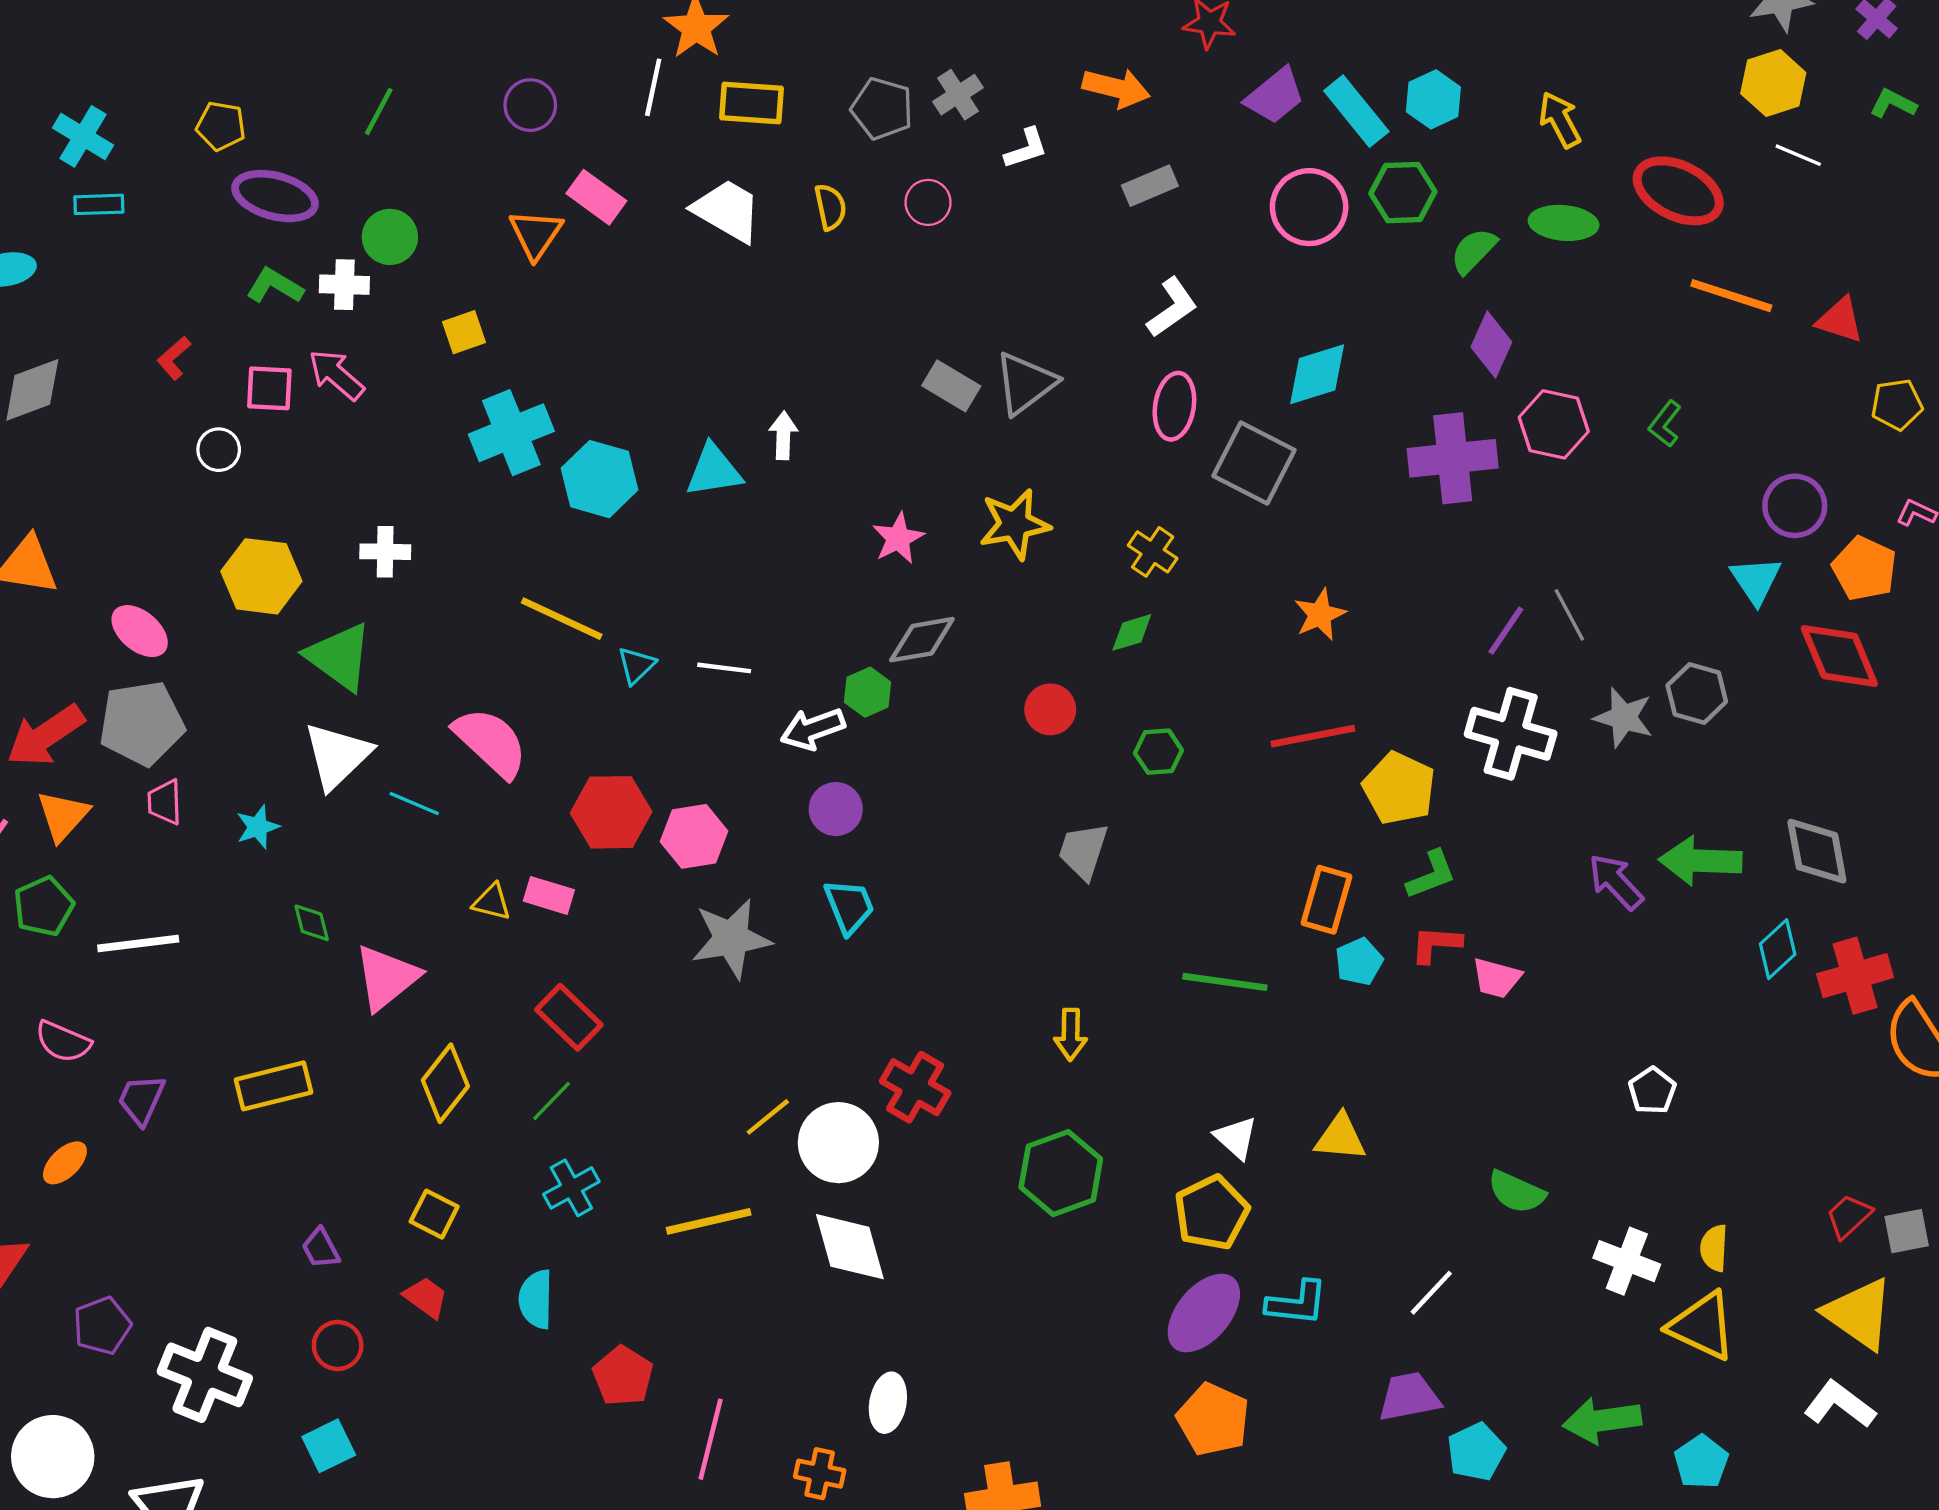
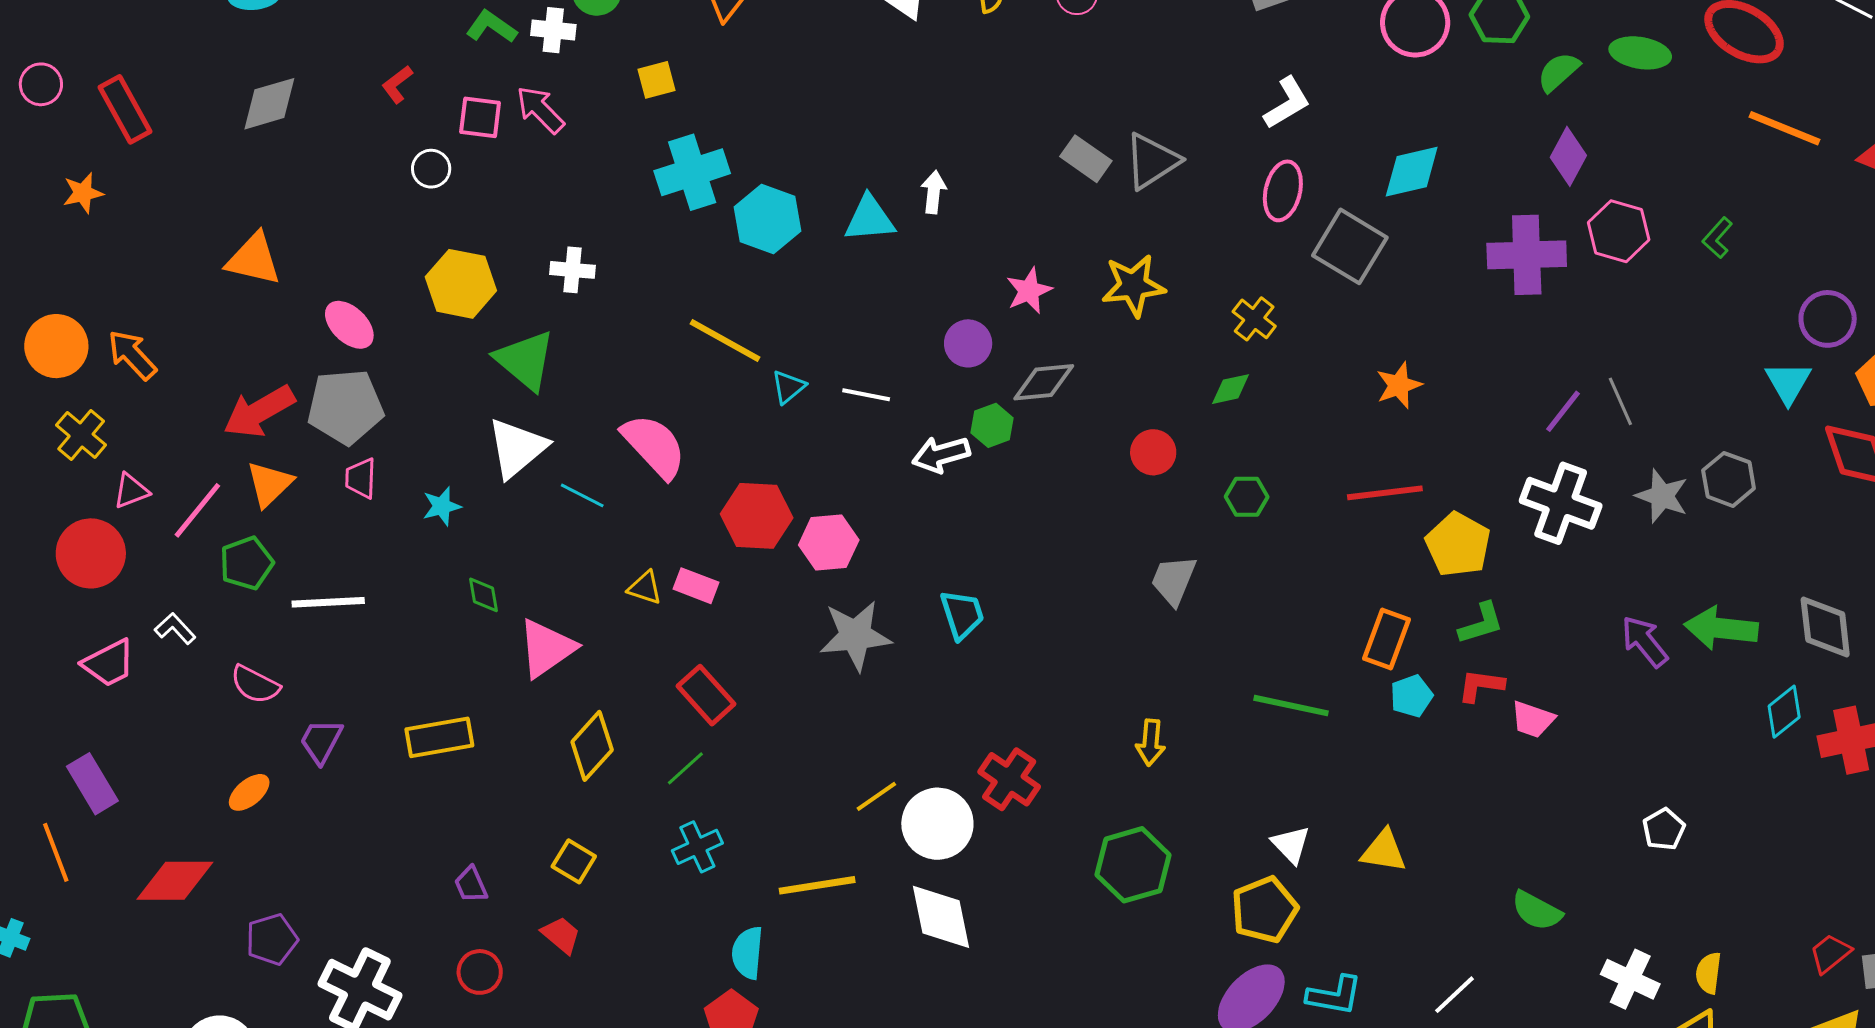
purple circle: (836, 809) -> (968, 343), moved
cyan semicircle: (536, 1299) -> (748, 953), moved

